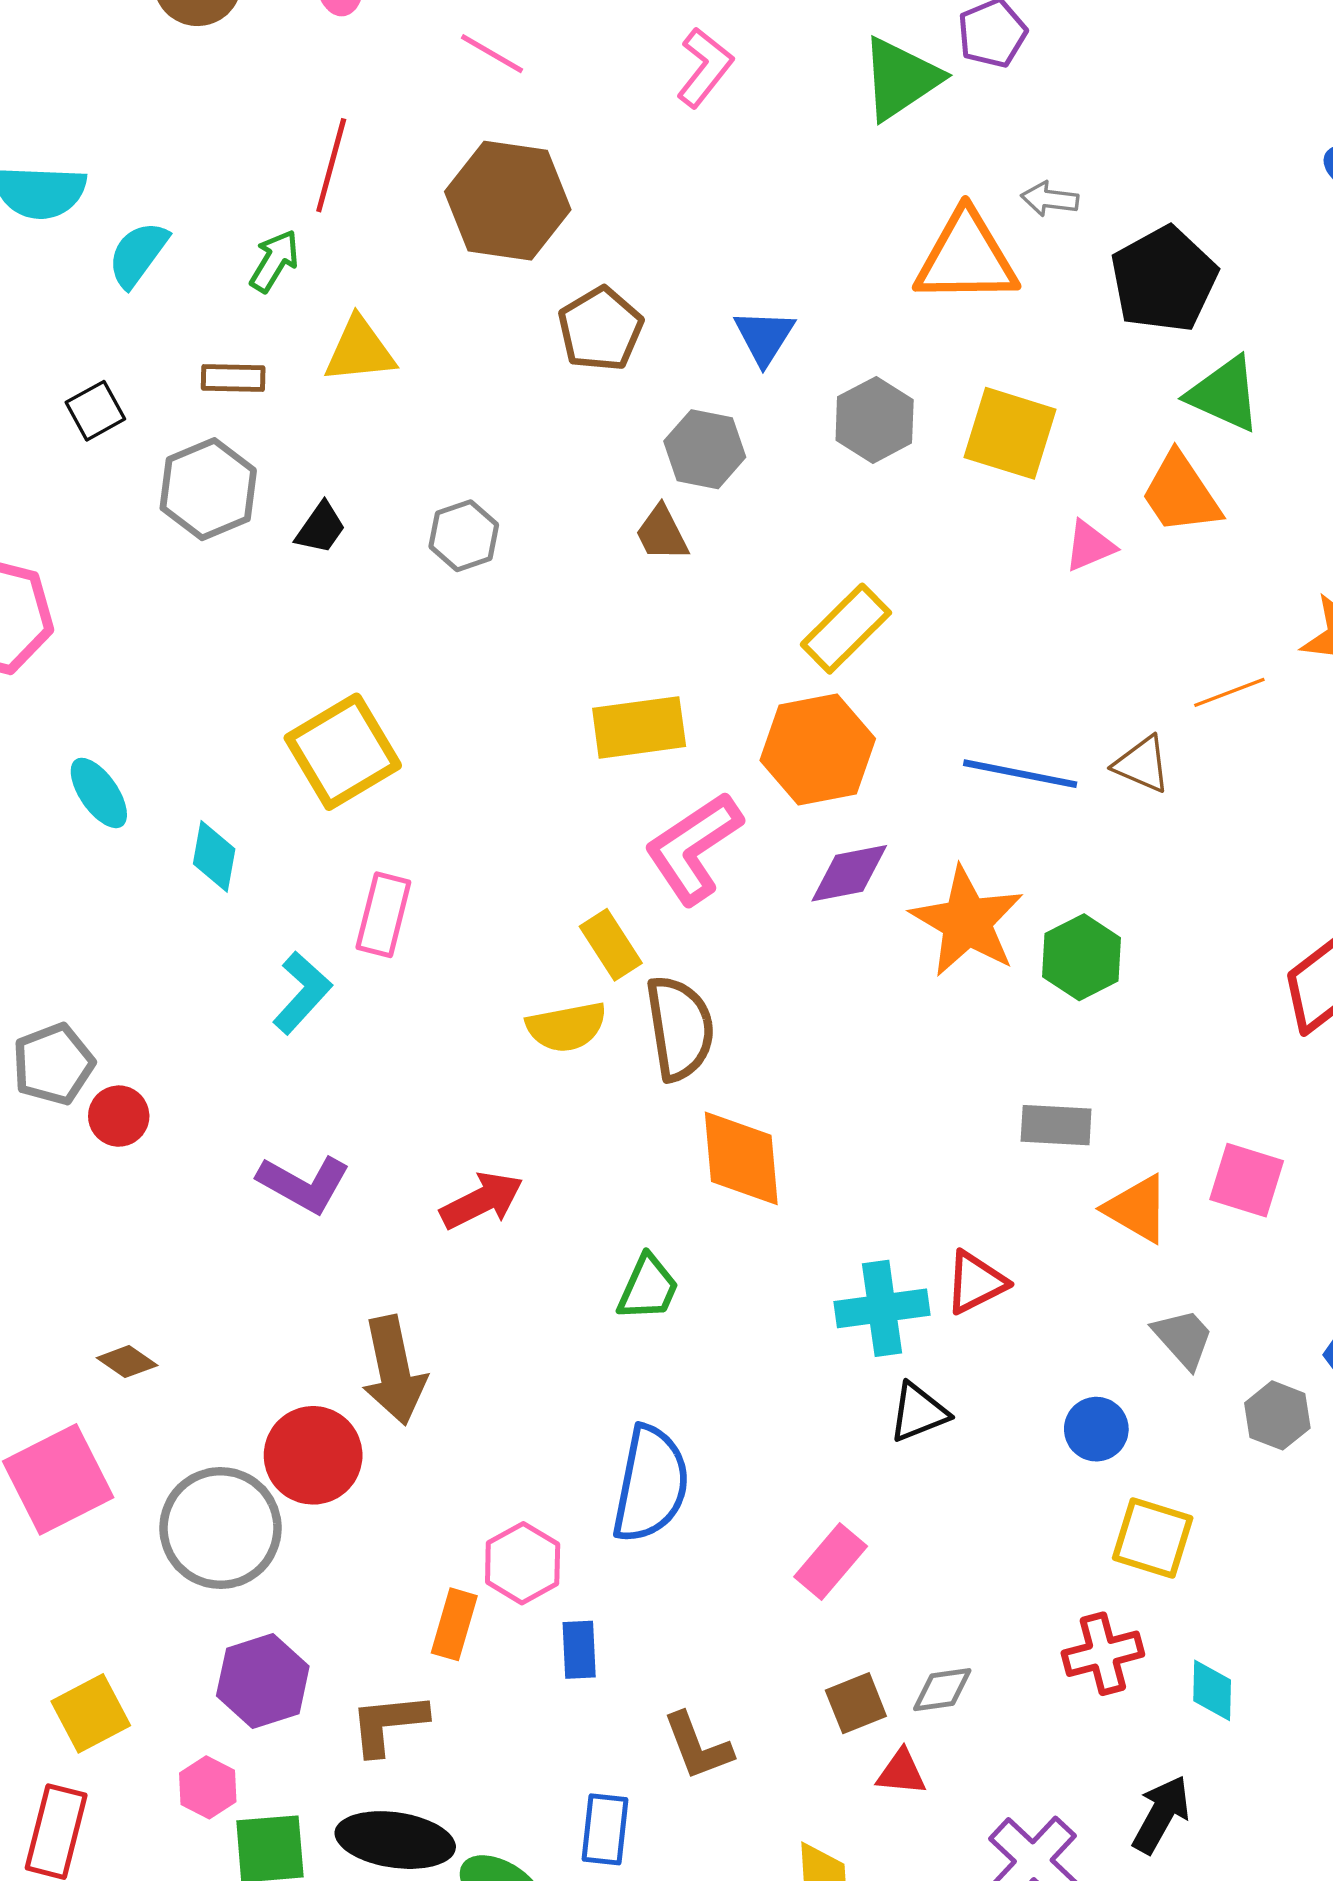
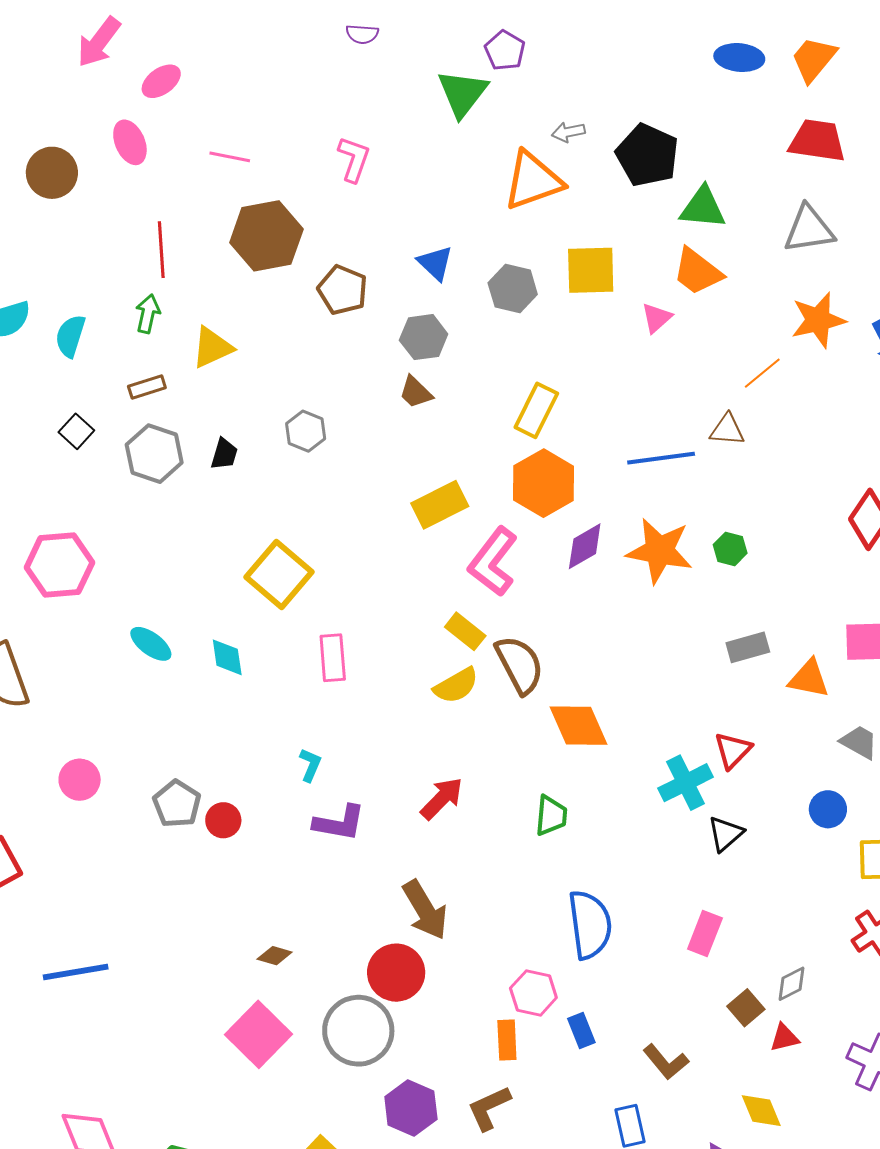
pink L-shape: (705, 67) -> (354, 159), moved
green hexagon: (1082, 957) -> (730, 549), size x0.7
cyan L-shape: (302, 993) -> (310, 765), moved, size x0.7

